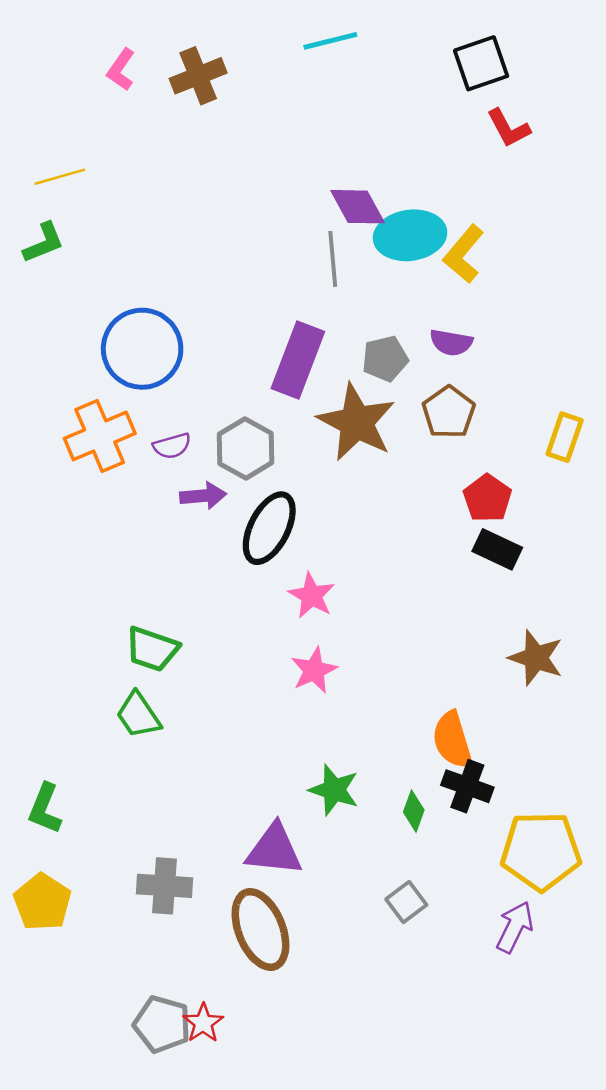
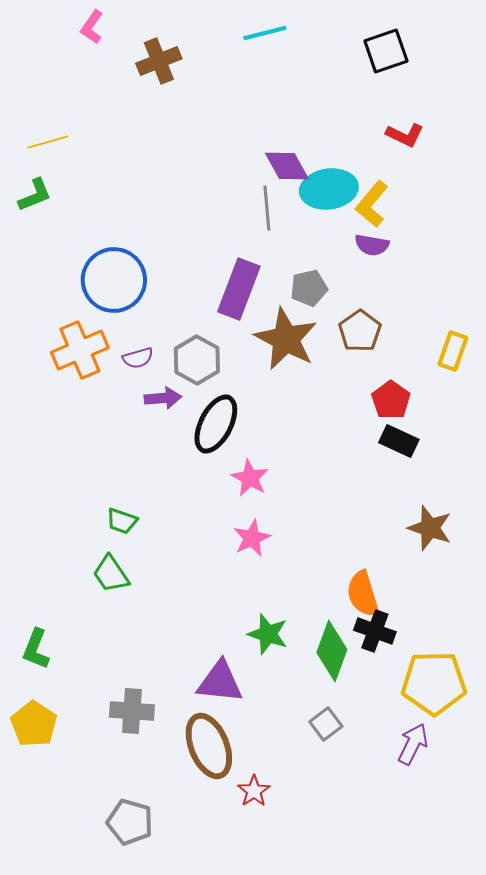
pink L-shape: (121, 70) -> (92, 27), moved
red L-shape: (508, 128) -> (405, 135), moved, turned -36
purple semicircle: (451, 342) -> (372, 245), moved
green trapezoid: (152, 649) -> (122, 521), size x0.7
green diamond: (414, 811) -> (332, 651), size x1.8
red star: (203, 1023) -> (254, 791), moved

